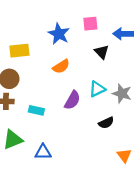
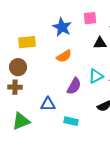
black triangle: (102, 52) -> (100, 43), turned -48
cyan rectangle: (36, 110) -> (71, 121), moved
blue triangle: (43, 152) -> (48, 104), moved

